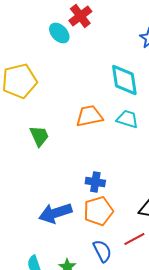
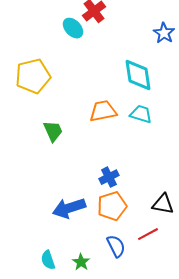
blue cross: (95, 182) -> (109, 177), turned -36

